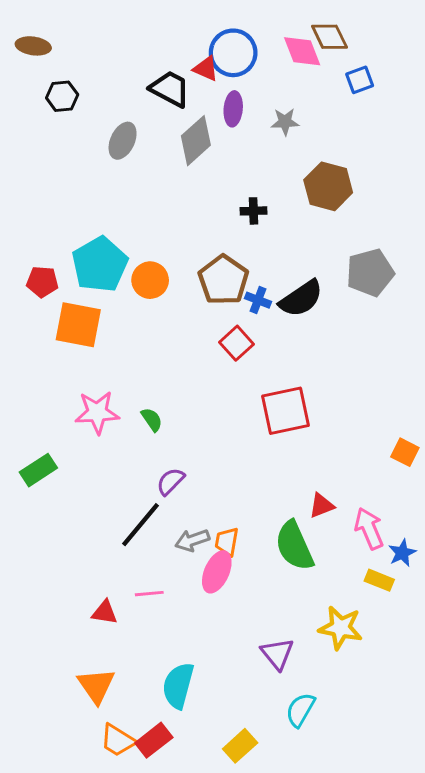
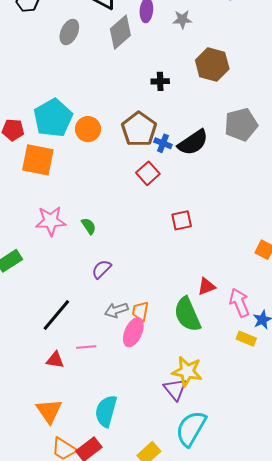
red square: (285, 411) -> (182, 220), size x0.6
black line: (140, 525) -> (56, 315), moved
yellow star: (341, 628) -> (187, 371), moved
cyan semicircle: (300, 710) -> (191, 428), size x1.5

